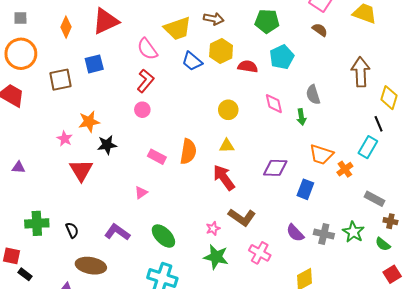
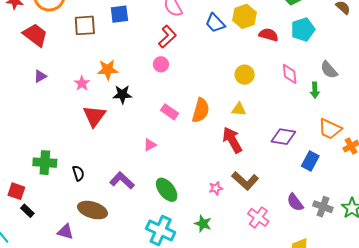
gray semicircle: (313, 95) -> (329, 70), turned -30
purple triangle: (19, 167) -> (40, 76), moved, turned -40
green star: (216, 257) -> (203, 224), moved, size x0.7

